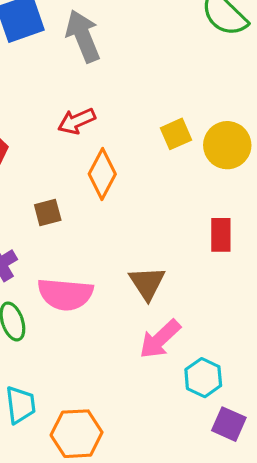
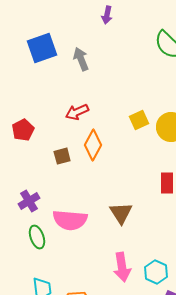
gray arrow: (83, 36) -> (81, 59), size x0.7
brown square: (48, 212) -> (62, 156), moved
pink arrow: (160, 339) -> (122, 267), moved, turned -56

